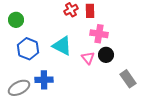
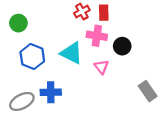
pink cross: (99, 34) -> (97, 36), moved
black circle: (106, 55) -> (122, 46), moved

